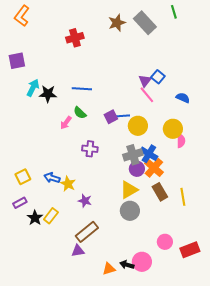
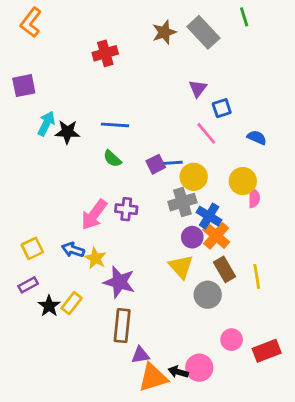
blue square: (158, 77) -> (222, 108), turned 32
purple triangle: (145, 81) -> (198, 88), moved
pink arrow: (66, 123) -> (94, 215), moved, size x1.6
gray cross: (133, 155) -> (182, 202), moved
yellow triangle: (129, 190) -> (181, 267), turned -42
purple star: (85, 201) -> (119, 282), size x1.6
gray circle: (130, 211) -> (208, 295), moved
brown rectangle: (87, 232) -> (122, 326), turned -45
purple triangle: (78, 251) -> (140, 355), moved
orange triangle: (109, 269) -> (153, 377), size x1.6

